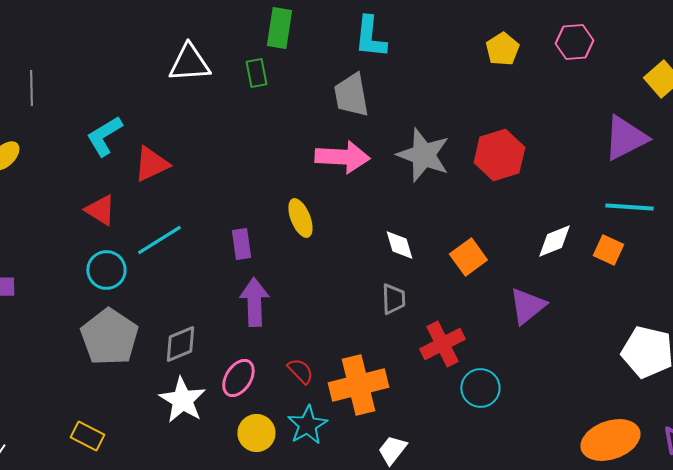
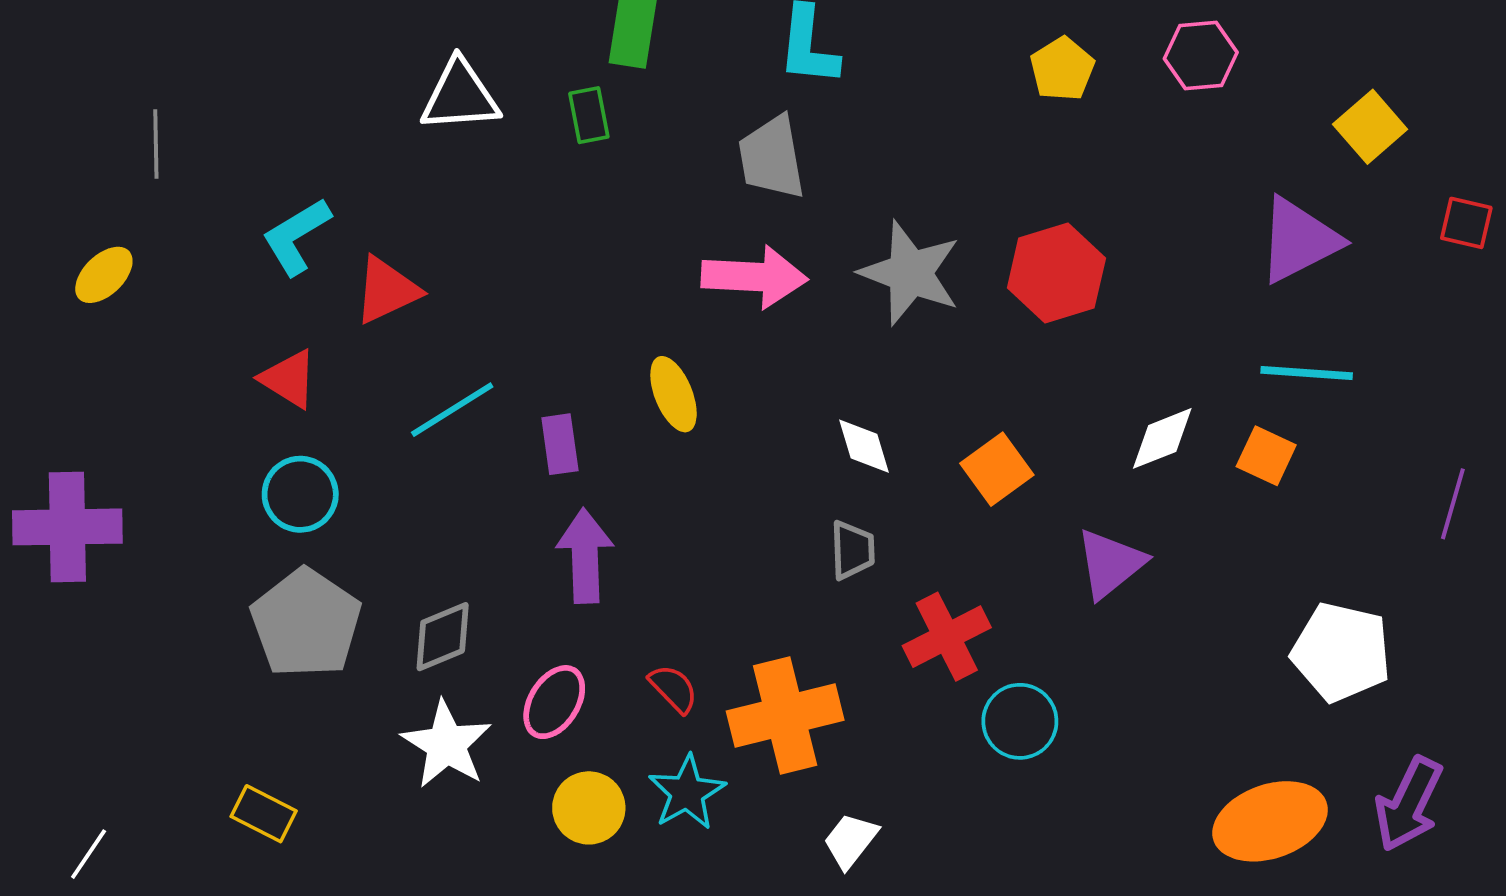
cyan line: (159, 240) -> (452, 410), moved

